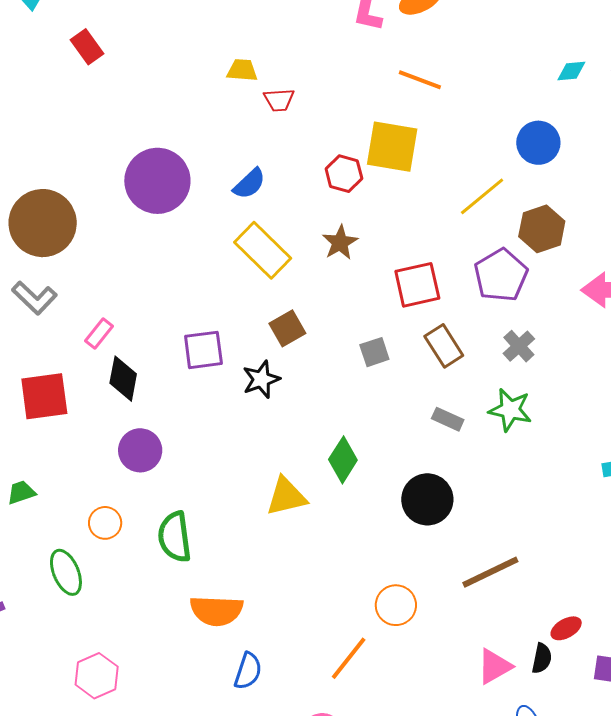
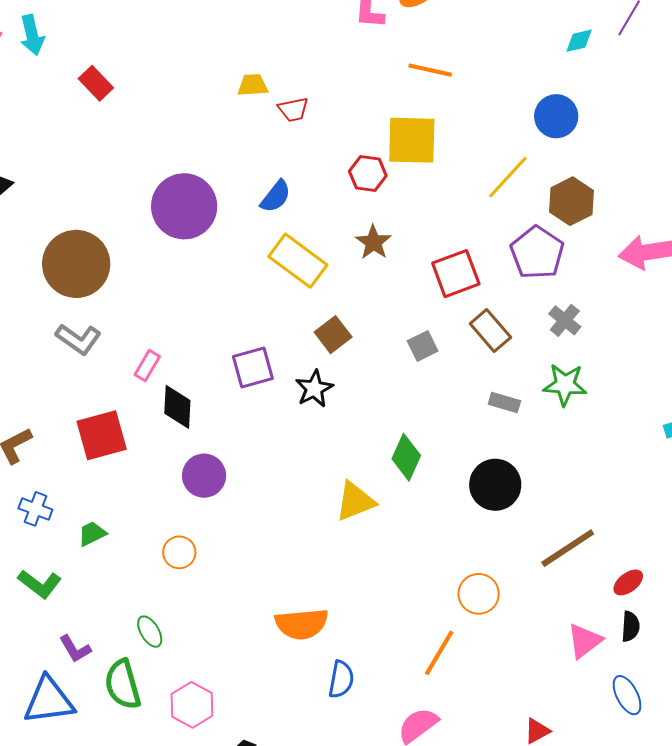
green semicircle: (175, 537) -> (123, 684), moved
green ellipse: (66, 572) -> (150, 632), moved, size x0.7
red ellipse: (566, 628) -> (628, 582), moved

